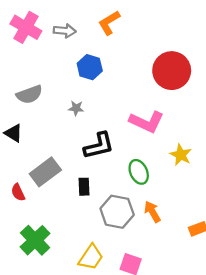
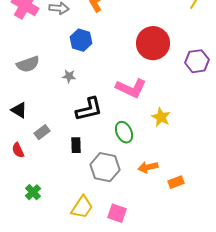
black triangle: (13, 133) -> (19, 110), moved
gray rectangle: (45, 172) -> (42, 132), size x0.6
orange arrow: (152, 212) -> (148, 167), moved, turned -72
green cross: (35, 240) -> (33, 192), size x0.6

